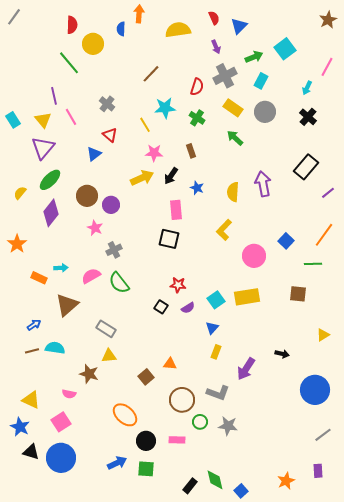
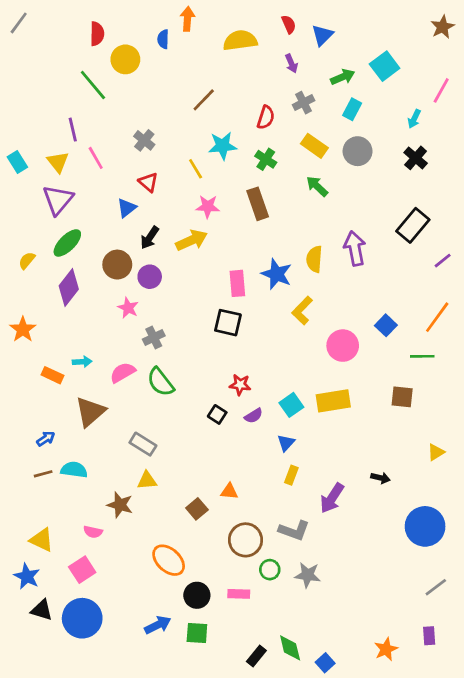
gray cross: (225, 76) -> (304, 103), size x0.7
brown rectangle: (191, 151) -> (258, 204), size x1.6
black arrow: (171, 176) -> (150, 238), moved
blue star: (197, 188) -> (277, 274), moved, size x1.6

